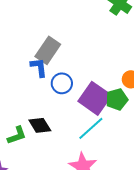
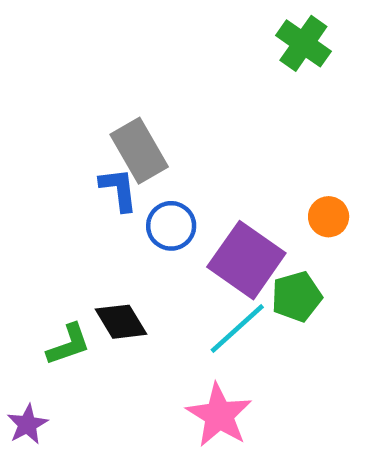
gray rectangle: (48, 50) -> (139, 151), turned -64
green pentagon: (117, 99) -> (297, 297), moved

